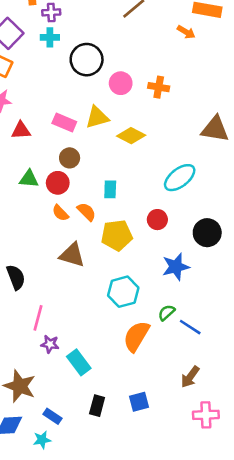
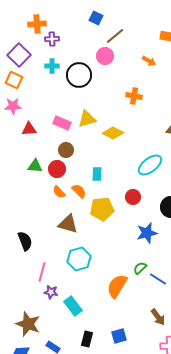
orange arrow: (186, 32) -> (149, 61), moved
cyan cross: (50, 37) -> (52, 66), moved
pink circle: (121, 83) -> (105, 56), moved
cyan hexagon: (123, 292) -> (79, 259), moved
brown arrow: (190, 377) -> (158, 317), turned -72

